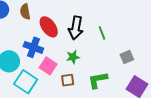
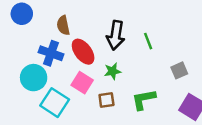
brown semicircle: (25, 12) -> (63, 25), moved
red ellipse: (49, 27) -> (83, 52), moved
blue cross: (33, 47) -> (51, 53), moved

